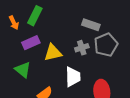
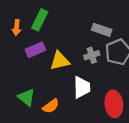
orange arrow: (14, 23) -> (17, 28), turned 32
green triangle: (23, 70) -> (27, 97), moved

